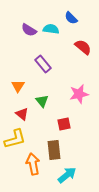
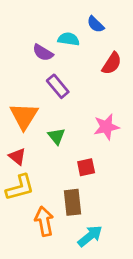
purple semicircle: (29, 30) -> (43, 53), moved
red semicircle: (83, 47) -> (112, 63), turned 84
orange triangle: (18, 86) -> (24, 116), size x1.6
red triangle: (22, 114) -> (17, 156), moved

